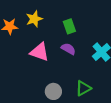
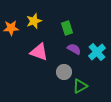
purple semicircle: (68, 49) -> (74, 49), moved
gray circle: (53, 91) -> (64, 72), moved

